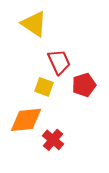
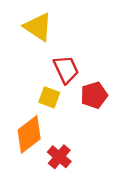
orange diamond: (26, 120) -> (29, 134), turned -32

